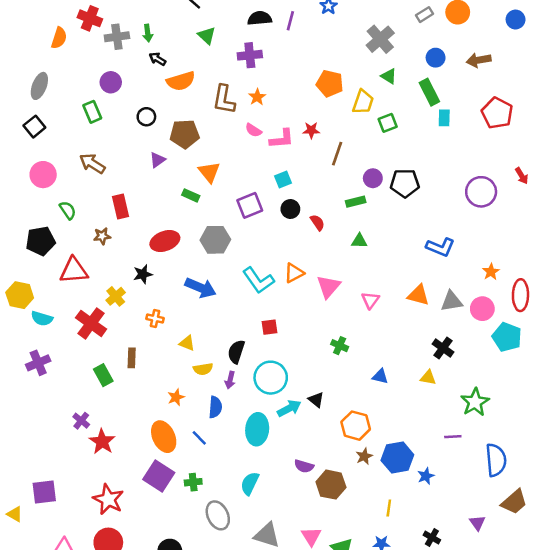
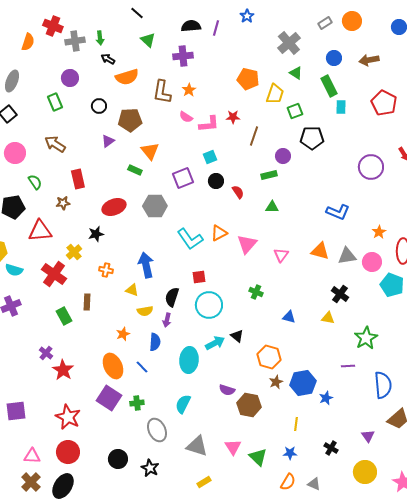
black pentagon: (405, 183) -> (312, 138), moved
blue arrow: (201, 288) -> (146, 265), moved, turned -125
cyan circle: (271, 378) -> (209, 305), moved

